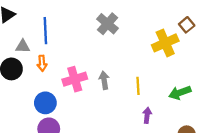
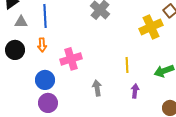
gray triangle: (23, 46) -> (21, 22), moved
gray arrow: (104, 80) -> (97, 88), moved

